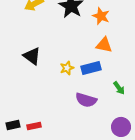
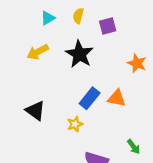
orange star: (101, 16) -> (137, 63), moved
blue rectangle: (91, 68) -> (90, 98), moved, turned -36

